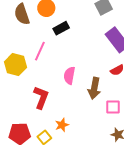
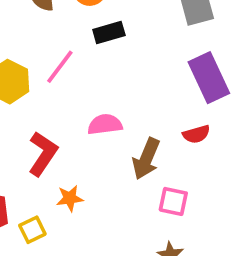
pink semicircle: (69, 75) -> (105, 124), turned 60
orange star: (62, 125) -> (70, 198), moved

